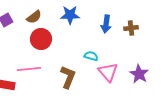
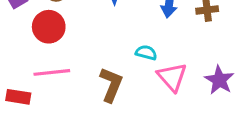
red circle: (41, 39) -> (49, 27), moved

